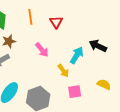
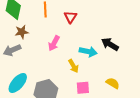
pink arrow: (42, 50) -> (54, 43), turned 63
cyan arrow: (77, 55) -> (88, 52), turned 66

